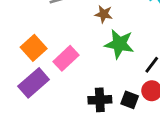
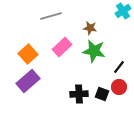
brown star: (104, 14) -> (90, 28), moved
pink rectangle: (66, 58) -> (62, 47), moved

